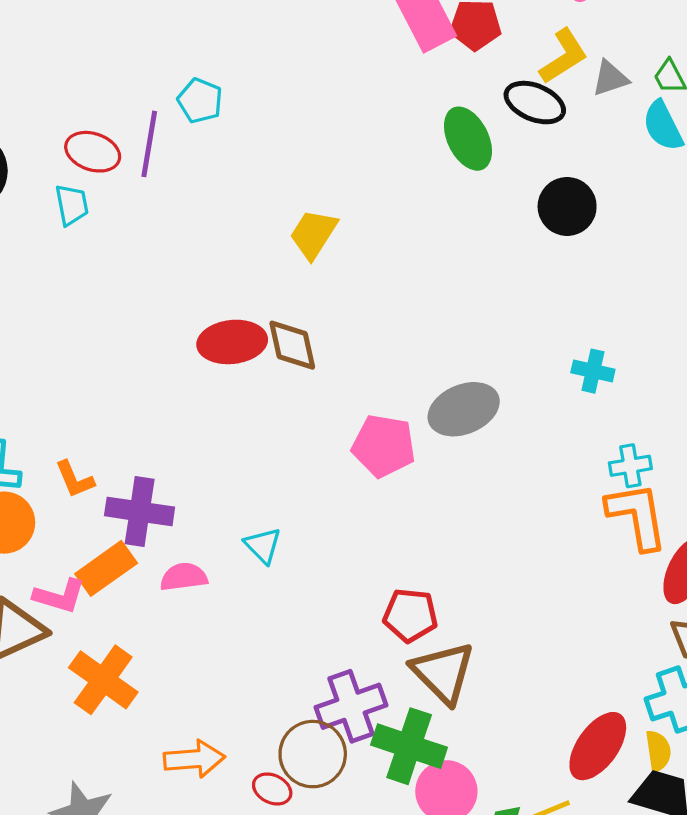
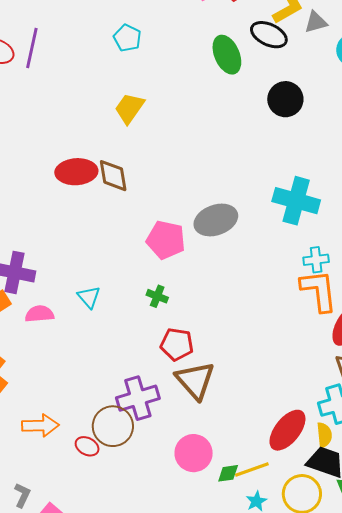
cyan pentagon: (200, 101) -> (127, 38), moved
cyan cross: (593, 371) -> (296, 201), size x1.8
green cross: (409, 746) -> (157, 296), moved, size x0.5

